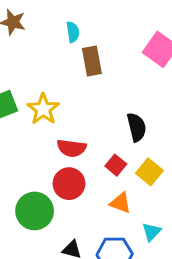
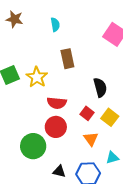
brown rectangle: (92, 61) -> (67, 59), moved
orange triangle: (120, 203) -> (91, 139), turned 35
cyan triangle: (151, 232) -> (112, 158), turned 32

